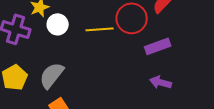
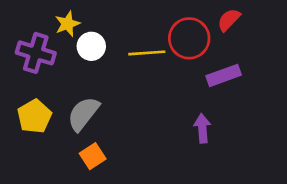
purple arrow: (161, 82) -> (202, 128), moved, turned 70

